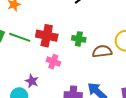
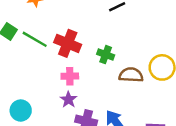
pink cross: (53, 62) -> (70, 76), turned -32
purple star: (32, 81) -> (68, 100), moved

